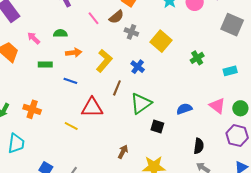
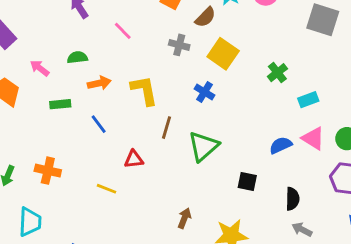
brown semicircle: (116, 17) -> (205, 17), moved
yellow L-shape: (104, 61) -> (144, 90), turned -45
blue cross: (138, 67) -> (205, 92), moved
cyan rectangle: (230, 71) -> (308, 100), moved
blue line: (70, 81) -> (99, 124), turned 40
red triangle: (92, 108) -> (134, 159), size x0.6
blue semicircle: (184, 109) -> (281, 145), moved
black square: (157, 127) -> (247, 181), moved

